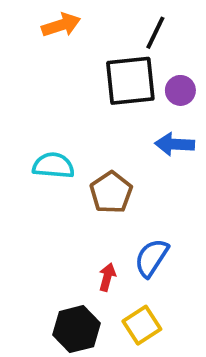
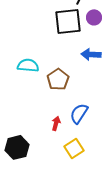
purple circle: (180, 90) -> (94, 17), moved
black hexagon: (76, 329) -> (17, 147), moved

